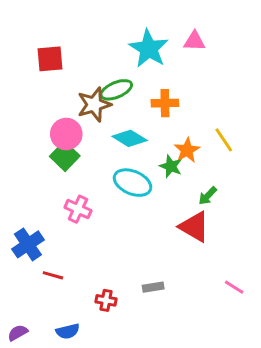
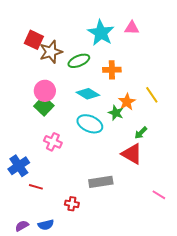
red square: (50, 59) -> (34, 40), turned 30
brown star: (94, 105) -> (51, 52), moved
gray rectangle: (153, 287) -> (101, 182), moved, size x1.6
purple semicircle: (18, 333) -> (22, 226), moved

